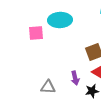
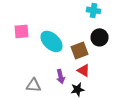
cyan ellipse: (60, 20) -> (52, 41), moved, turned 45

